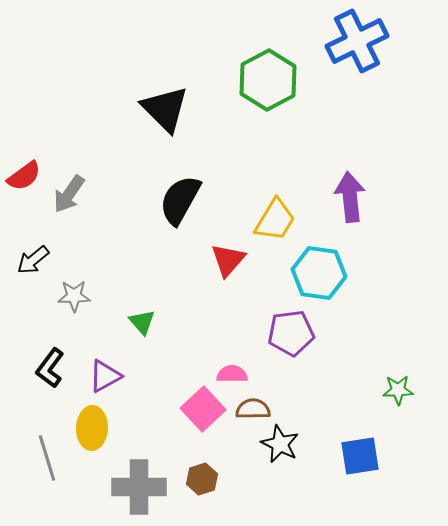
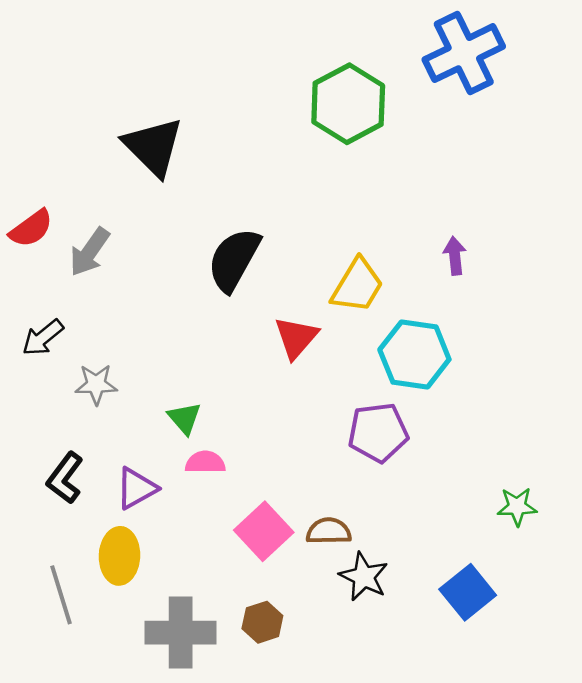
black triangle: (165, 109) -> (153, 147), moved
purple arrow: (350, 197) -> (455, 256), size x0.6
pink semicircle: (232, 374) -> (205, 462), moved
blue square: (360, 456) -> (468, 592), turned -30

